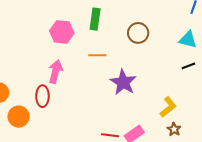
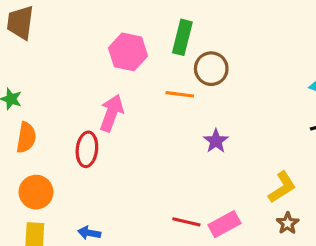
brown circle: (138, 33) -> (211, 69), moved
purple star: (123, 82) -> (216, 141), size x0.6
orange circle: (19, 117) -> (36, 192), moved

